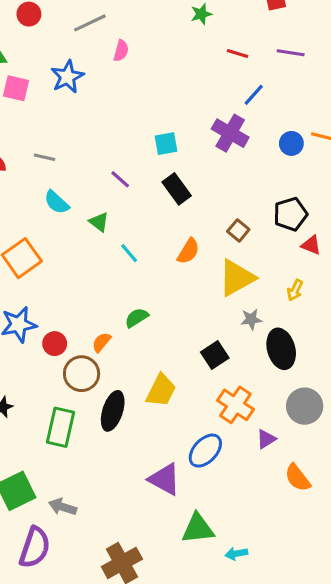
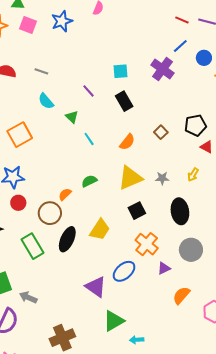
red line: (237, 54) -> (182, 20), moved
blue circle: (291, 143) -> (204, 58), moved
yellow triangle: (237, 278) -> (130, 178), moved
gray star: (251, 319) -> (162, 178), moved
red circle: (55, 344) -> (18, 203), moved
green rectangle: (61, 427) -> (33, 246), turned -50
orange semicircle: (298, 478) -> (181, 295), turned 72
green triangle: (198, 529) -> (114, 321), turned -30

